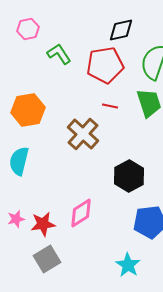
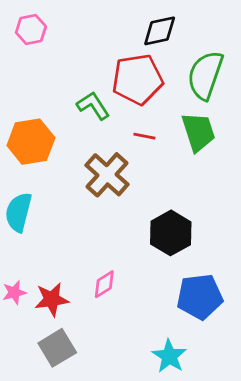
green L-shape: (59, 54) -> (93, 106), moved
pink diamond: (81, 213) -> (104, 284), size x0.7

